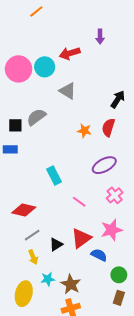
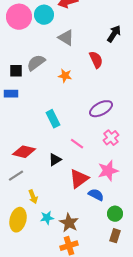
black arrow: (118, 99) -> (114, 34), moved
red semicircle: (108, 127) -> (96, 60), moved, turned 138
orange star: (84, 131) -> (65, 76), moved
gray line: (32, 235) -> (16, 176), moved
black triangle: (56, 245) -> (55, 160), moved
yellow ellipse: (24, 294) -> (18, 220), moved

